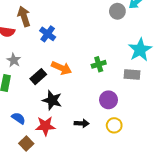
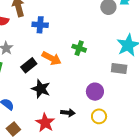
blue cross: (48, 34) -> (40, 25), turned -35
green cross: (99, 64) -> (79, 48), moved, turned 32
red star: (45, 126) -> (45, 123), moved, turned 30

